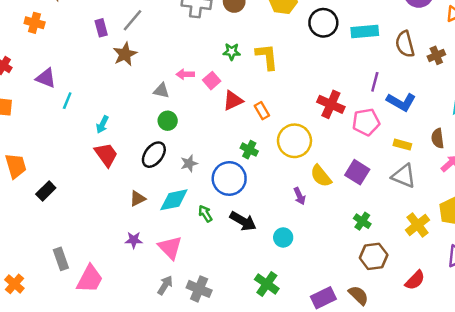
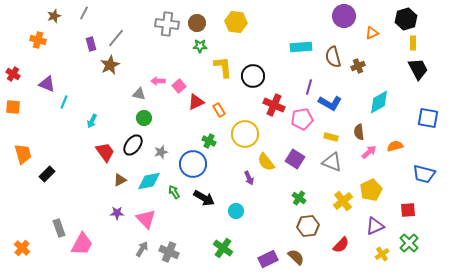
black circle: (323, 23) -> (253, 76), moved
green star: (232, 52) -> (200, 46), moved
red trapezoid: (106, 155) -> (105, 152), moved

